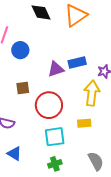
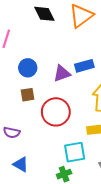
blue circle: (20, 50) -> (28, 68), moved
cyan square: (55, 137) -> (75, 152), moved

